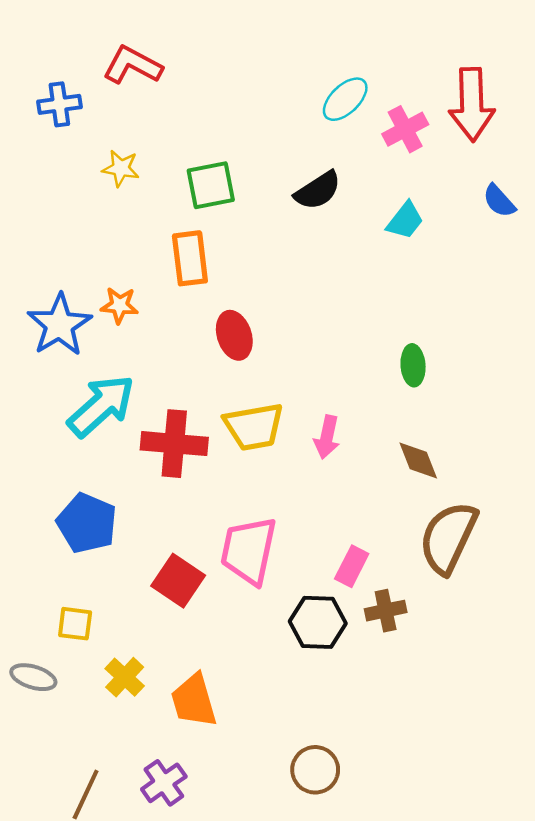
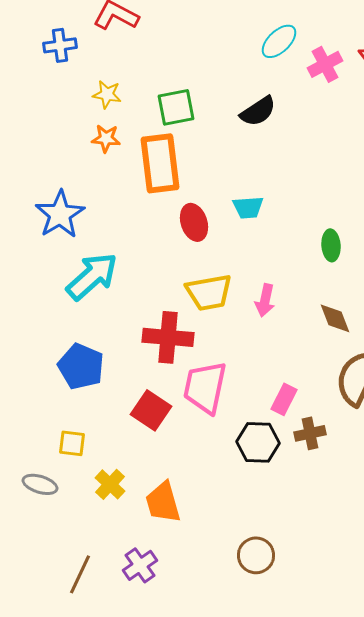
cyan trapezoid: (405, 220) -> (248, 207), moved, turned 48
orange rectangle: (190, 258) -> (160, 163), size x1.4
orange star: (119, 305) -> (106, 138), moved
red cross: (174, 444) -> (168, 337), moved

